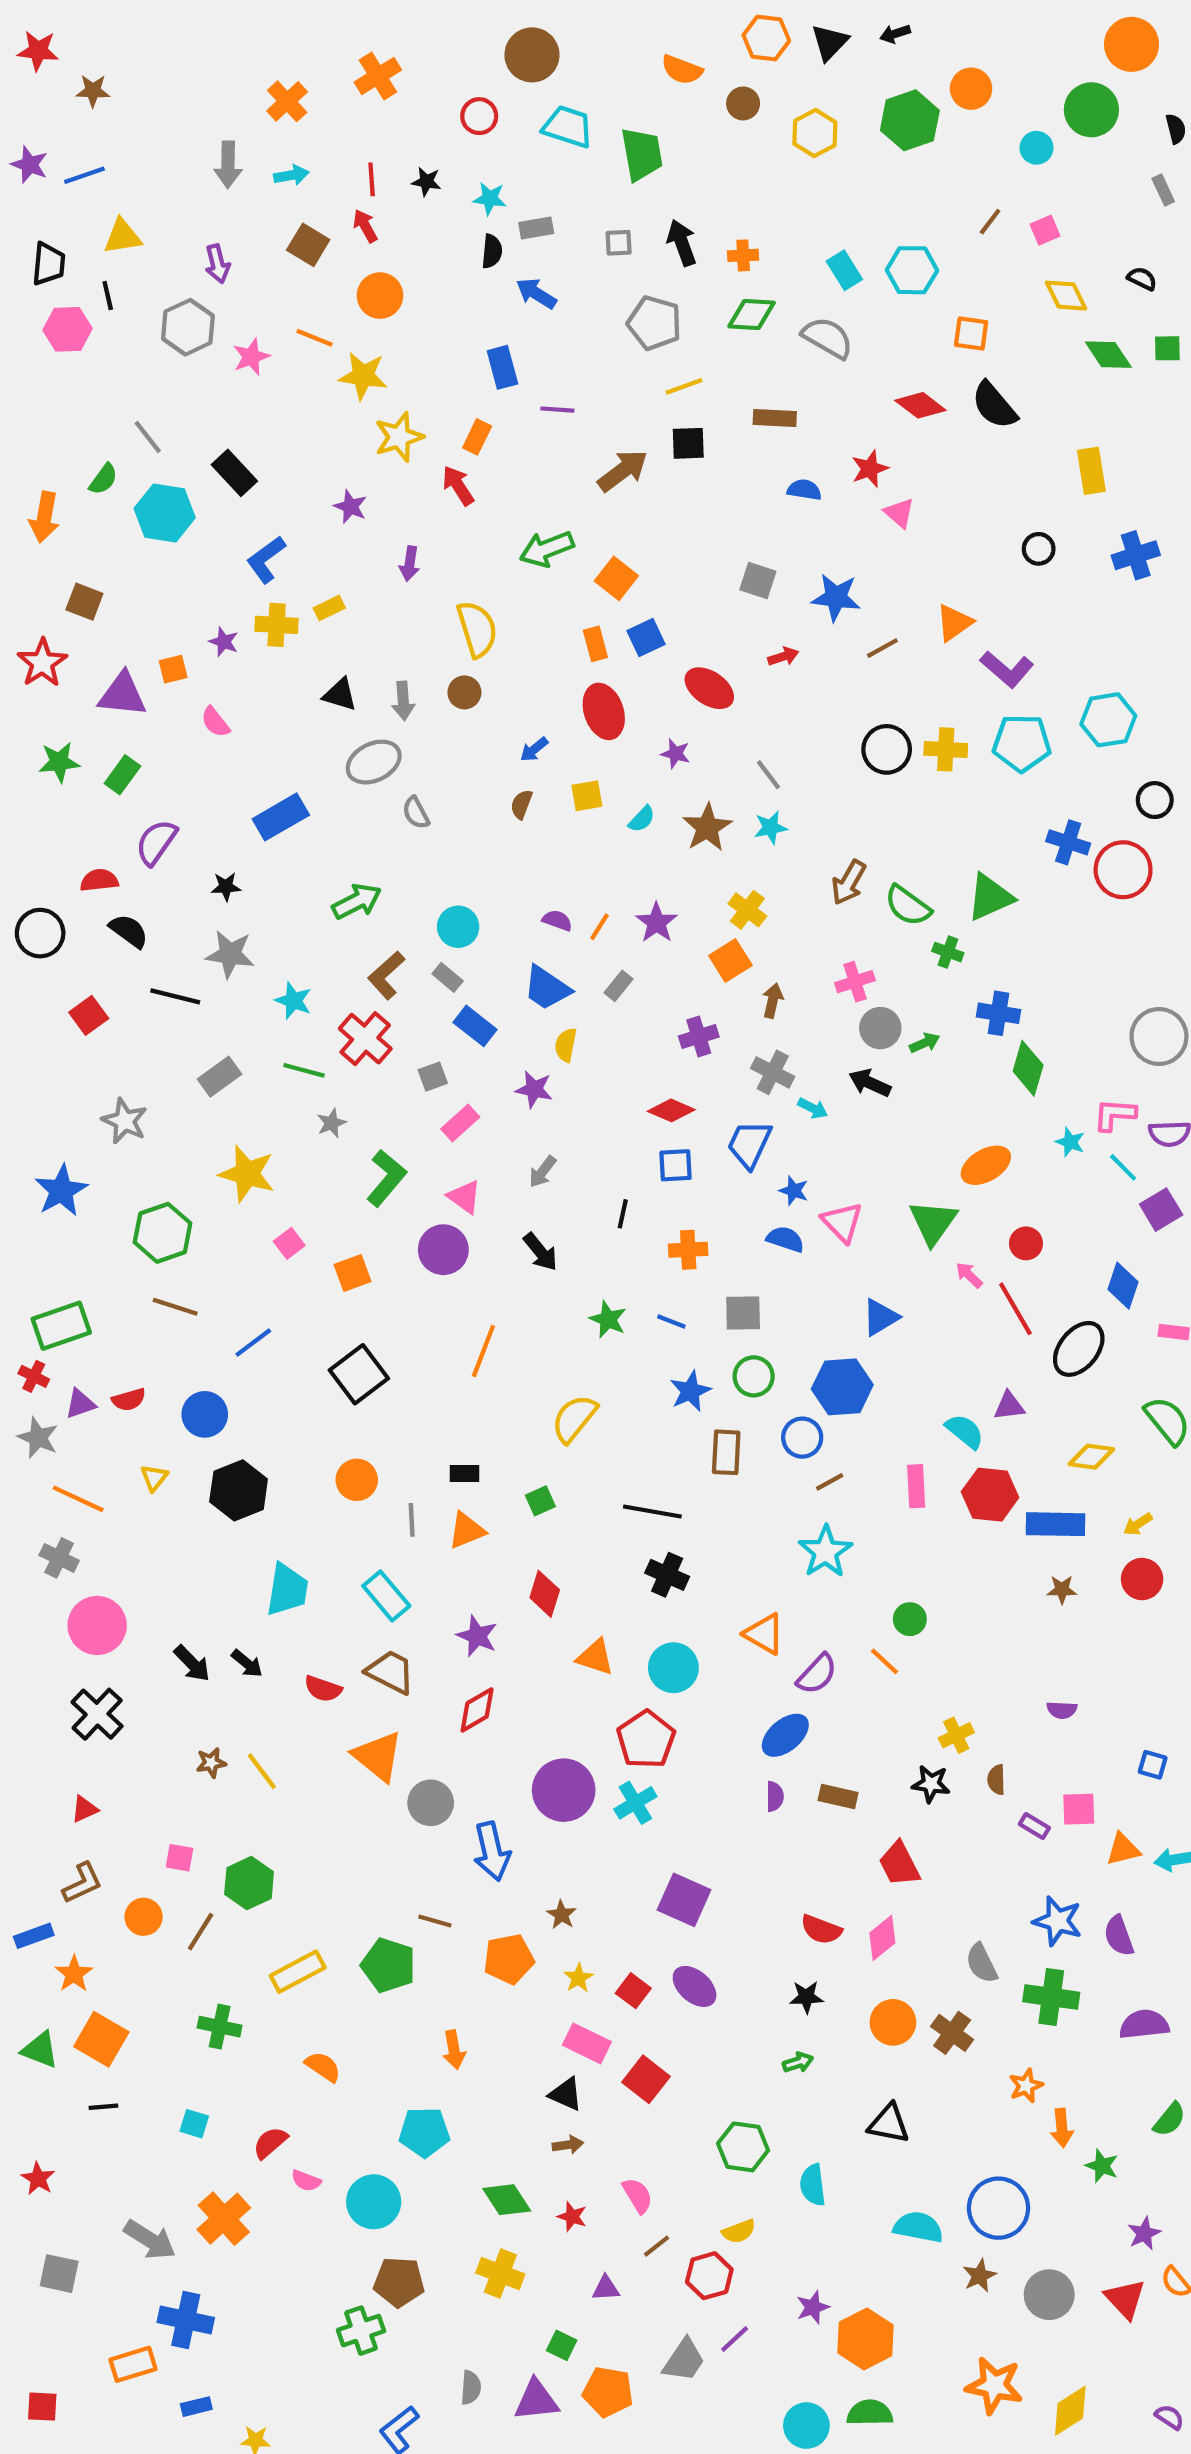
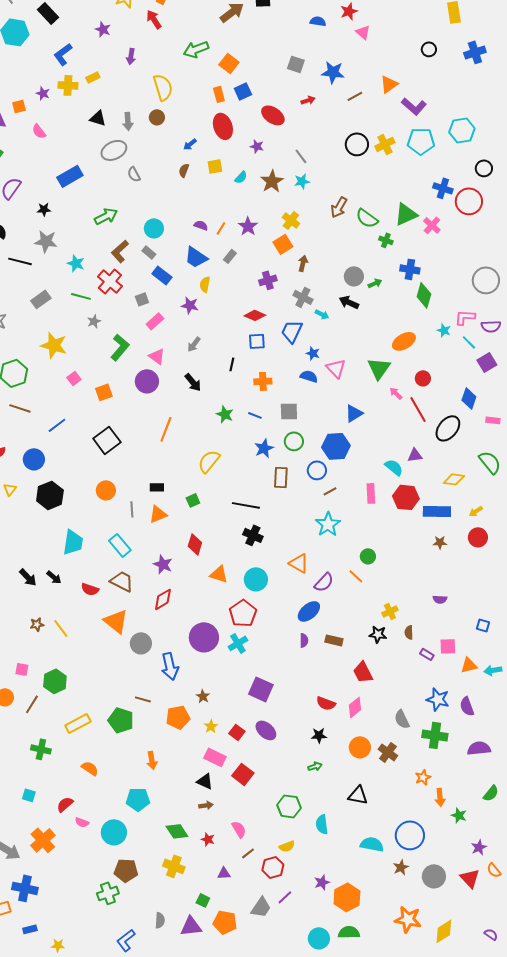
yellow cross: (946, 749) -> (385, 144), turned -30
pink cross: (855, 982) -> (432, 225), moved, turned -30

